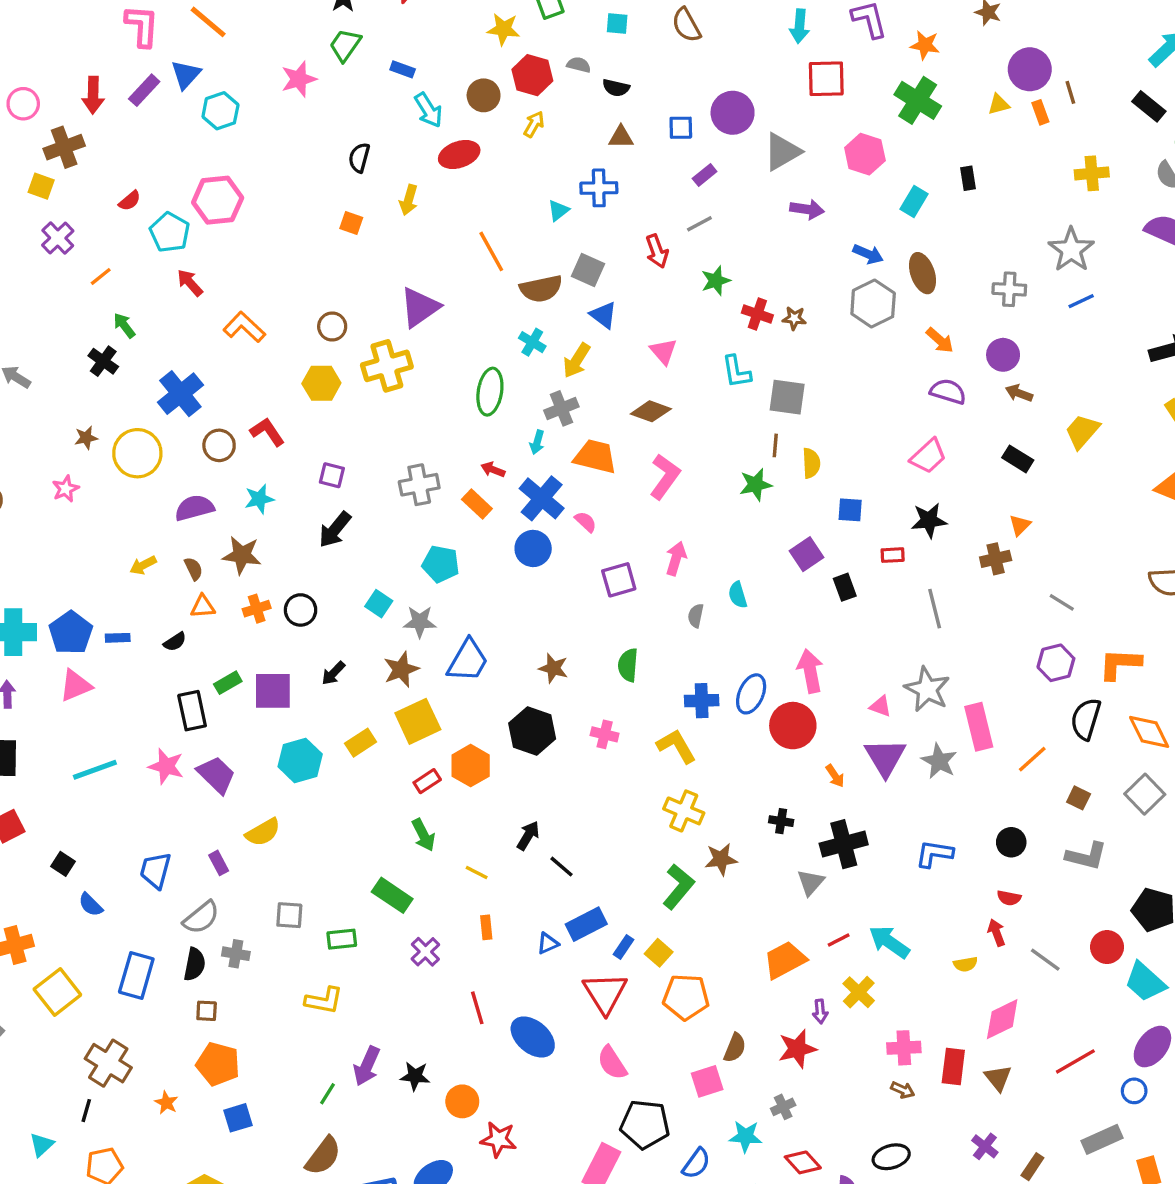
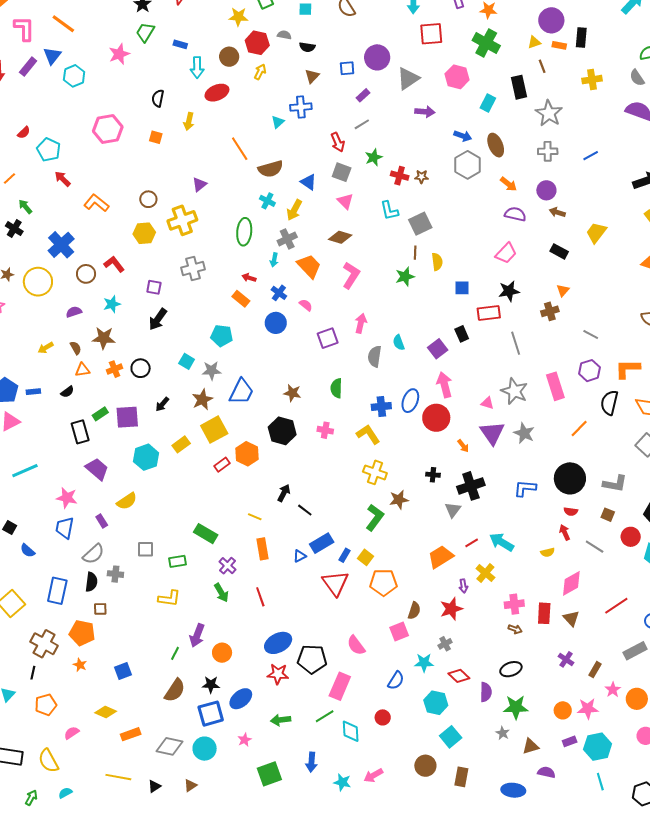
brown line: (1070, 92) -> (542, 66), moved
black rectangle: (1149, 106) -> (581, 37), moved, turned 60
cyan arrow: (428, 110) -> (197, 67), turned 35
orange rectangle: (1040, 112) -> (559, 45), turned -56
brown triangle: (621, 137) -> (312, 76), turned -42
black rectangle: (968, 178) -> (519, 87), size x1.6
pink hexagon: (218, 200) -> (108, 129), moved
gray star: (1071, 250) -> (549, 113), moved
gray square: (588, 270) -> (342, 172), moved
purple triangle: (420, 307) -> (199, 184), size x0.6
gray square: (787, 397) -> (420, 224), turned -30
orange trapezoid: (595, 456) -> (309, 266), turned 36
gray cross: (419, 485) -> (193, 268), moved
blue cross: (542, 498) -> (279, 293), size x0.6
purple semicircle: (194, 508) -> (74, 312), size x0.7
purple square: (807, 554) -> (438, 349), moved
red rectangle: (893, 555) -> (489, 313), size x1.6
gray semicircle: (696, 616) -> (375, 356), size x1.5
pink rectangle: (979, 727) -> (555, 386), moved
pink star: (166, 766) -> (67, 498), moved
brown square: (1079, 798) -> (608, 515), moved
green arrow: (423, 835) -> (221, 593), moved
black circle: (1011, 842) -> (570, 478), size x1.8
orange rectangle: (486, 927) -> (263, 549), size x1.5
blue ellipse: (533, 1037) -> (278, 643), moved, turned -64
pink semicircle: (612, 1063) -> (356, 645), moved
orange pentagon: (218, 1064) -> (82, 633), moved
black star: (415, 1076) -> (211, 685), moved
orange circle: (462, 1101) -> (222, 653), moved
black pentagon: (645, 1124) -> (312, 659), moved

